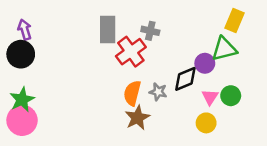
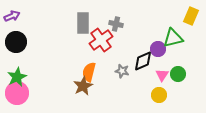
yellow rectangle: (235, 20) -> (191, 16), moved
purple arrow: (25, 30) -> (12, 16), moved, turned 84
orange semicircle: (132, 93) -> (89, 72), moved
brown star: (137, 118) -> (83, 86), moved

